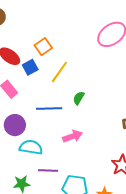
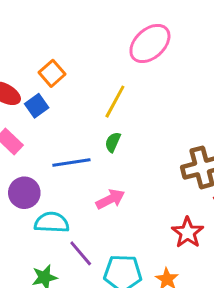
yellow line: (59, 72) -> (115, 102), moved
purple line: (48, 171) -> (81, 253), turned 54

